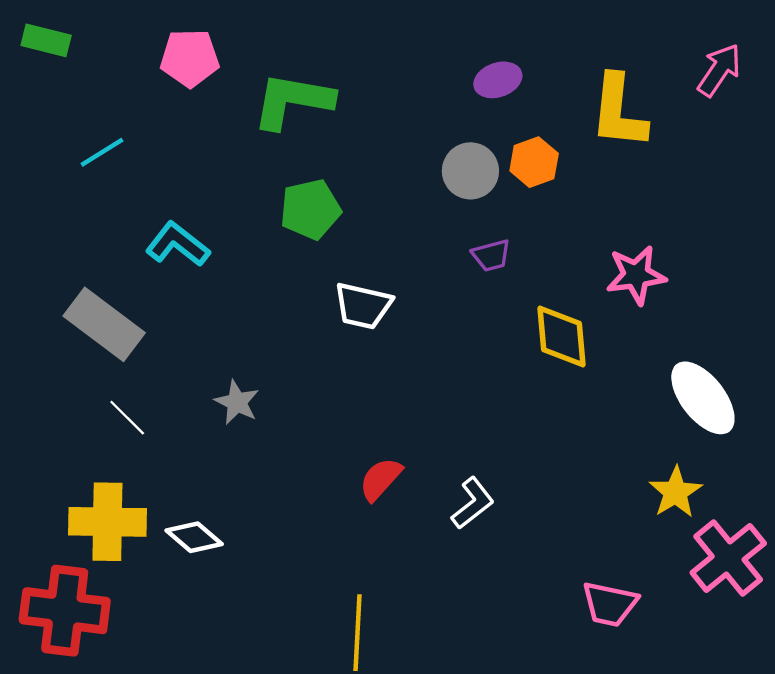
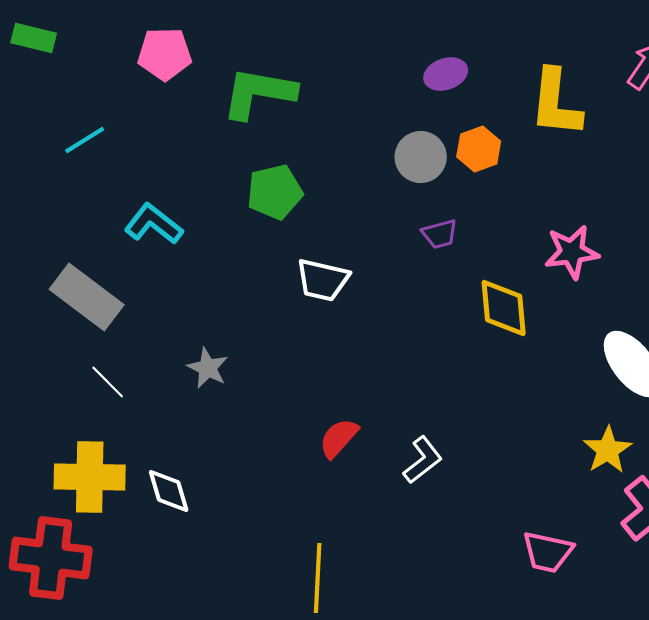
white diamond: (194, 537) -> (169, 491), turned 33

